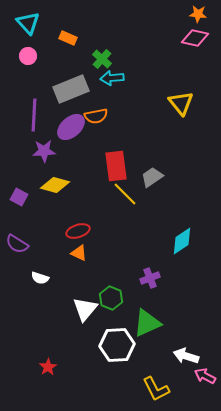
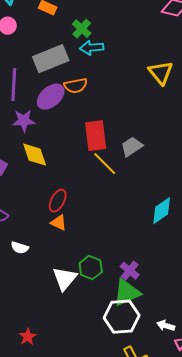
yellow diamond: (55, 185) -> (35, 155), turned 56
red ellipse: (78, 231) -> (58, 201), turned -45
purple cross: (150, 278) -> (130, 271), moved, turned -30
white hexagon: (117, 345) -> (122, 317), moved
white arrow: (186, 356) -> (166, 326), size x0.7

